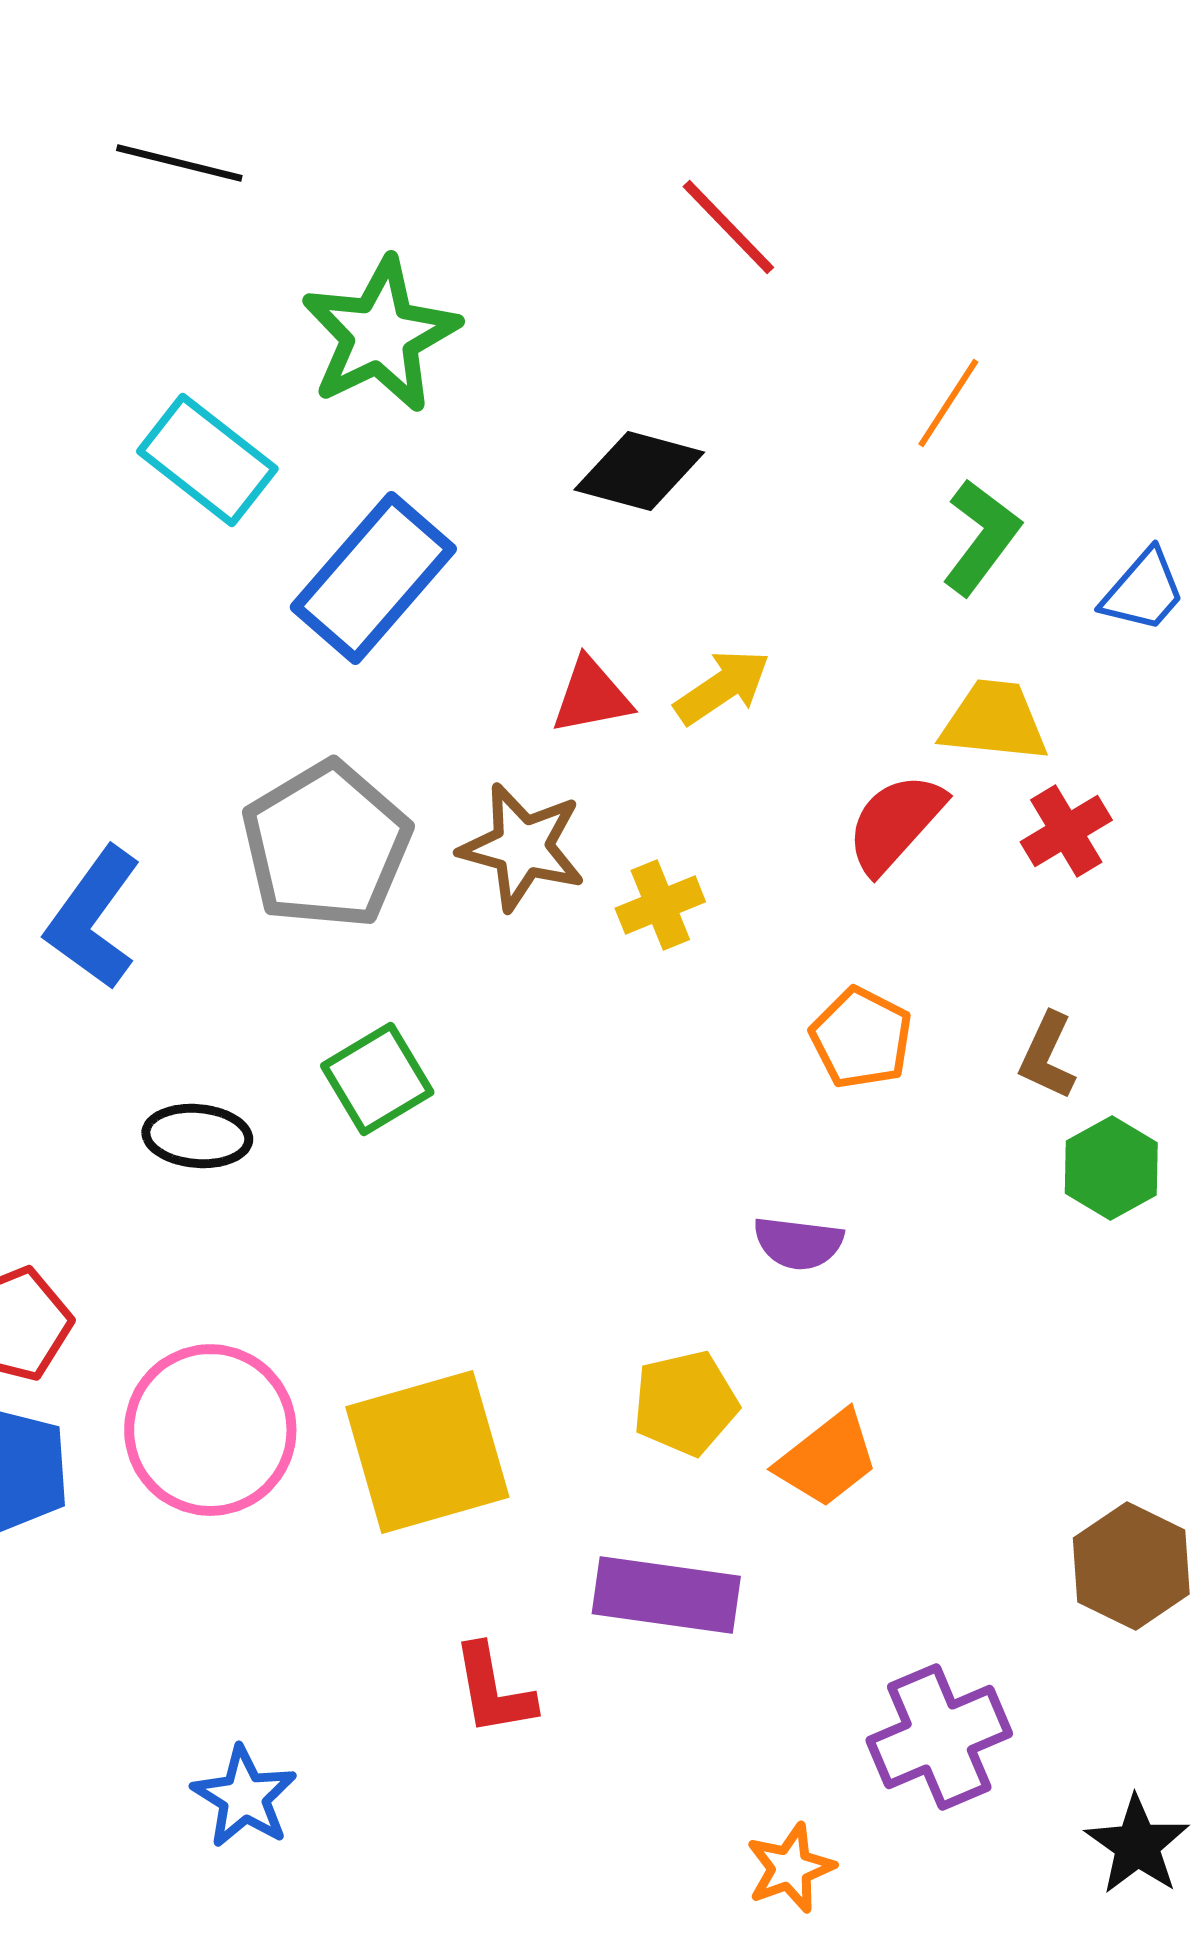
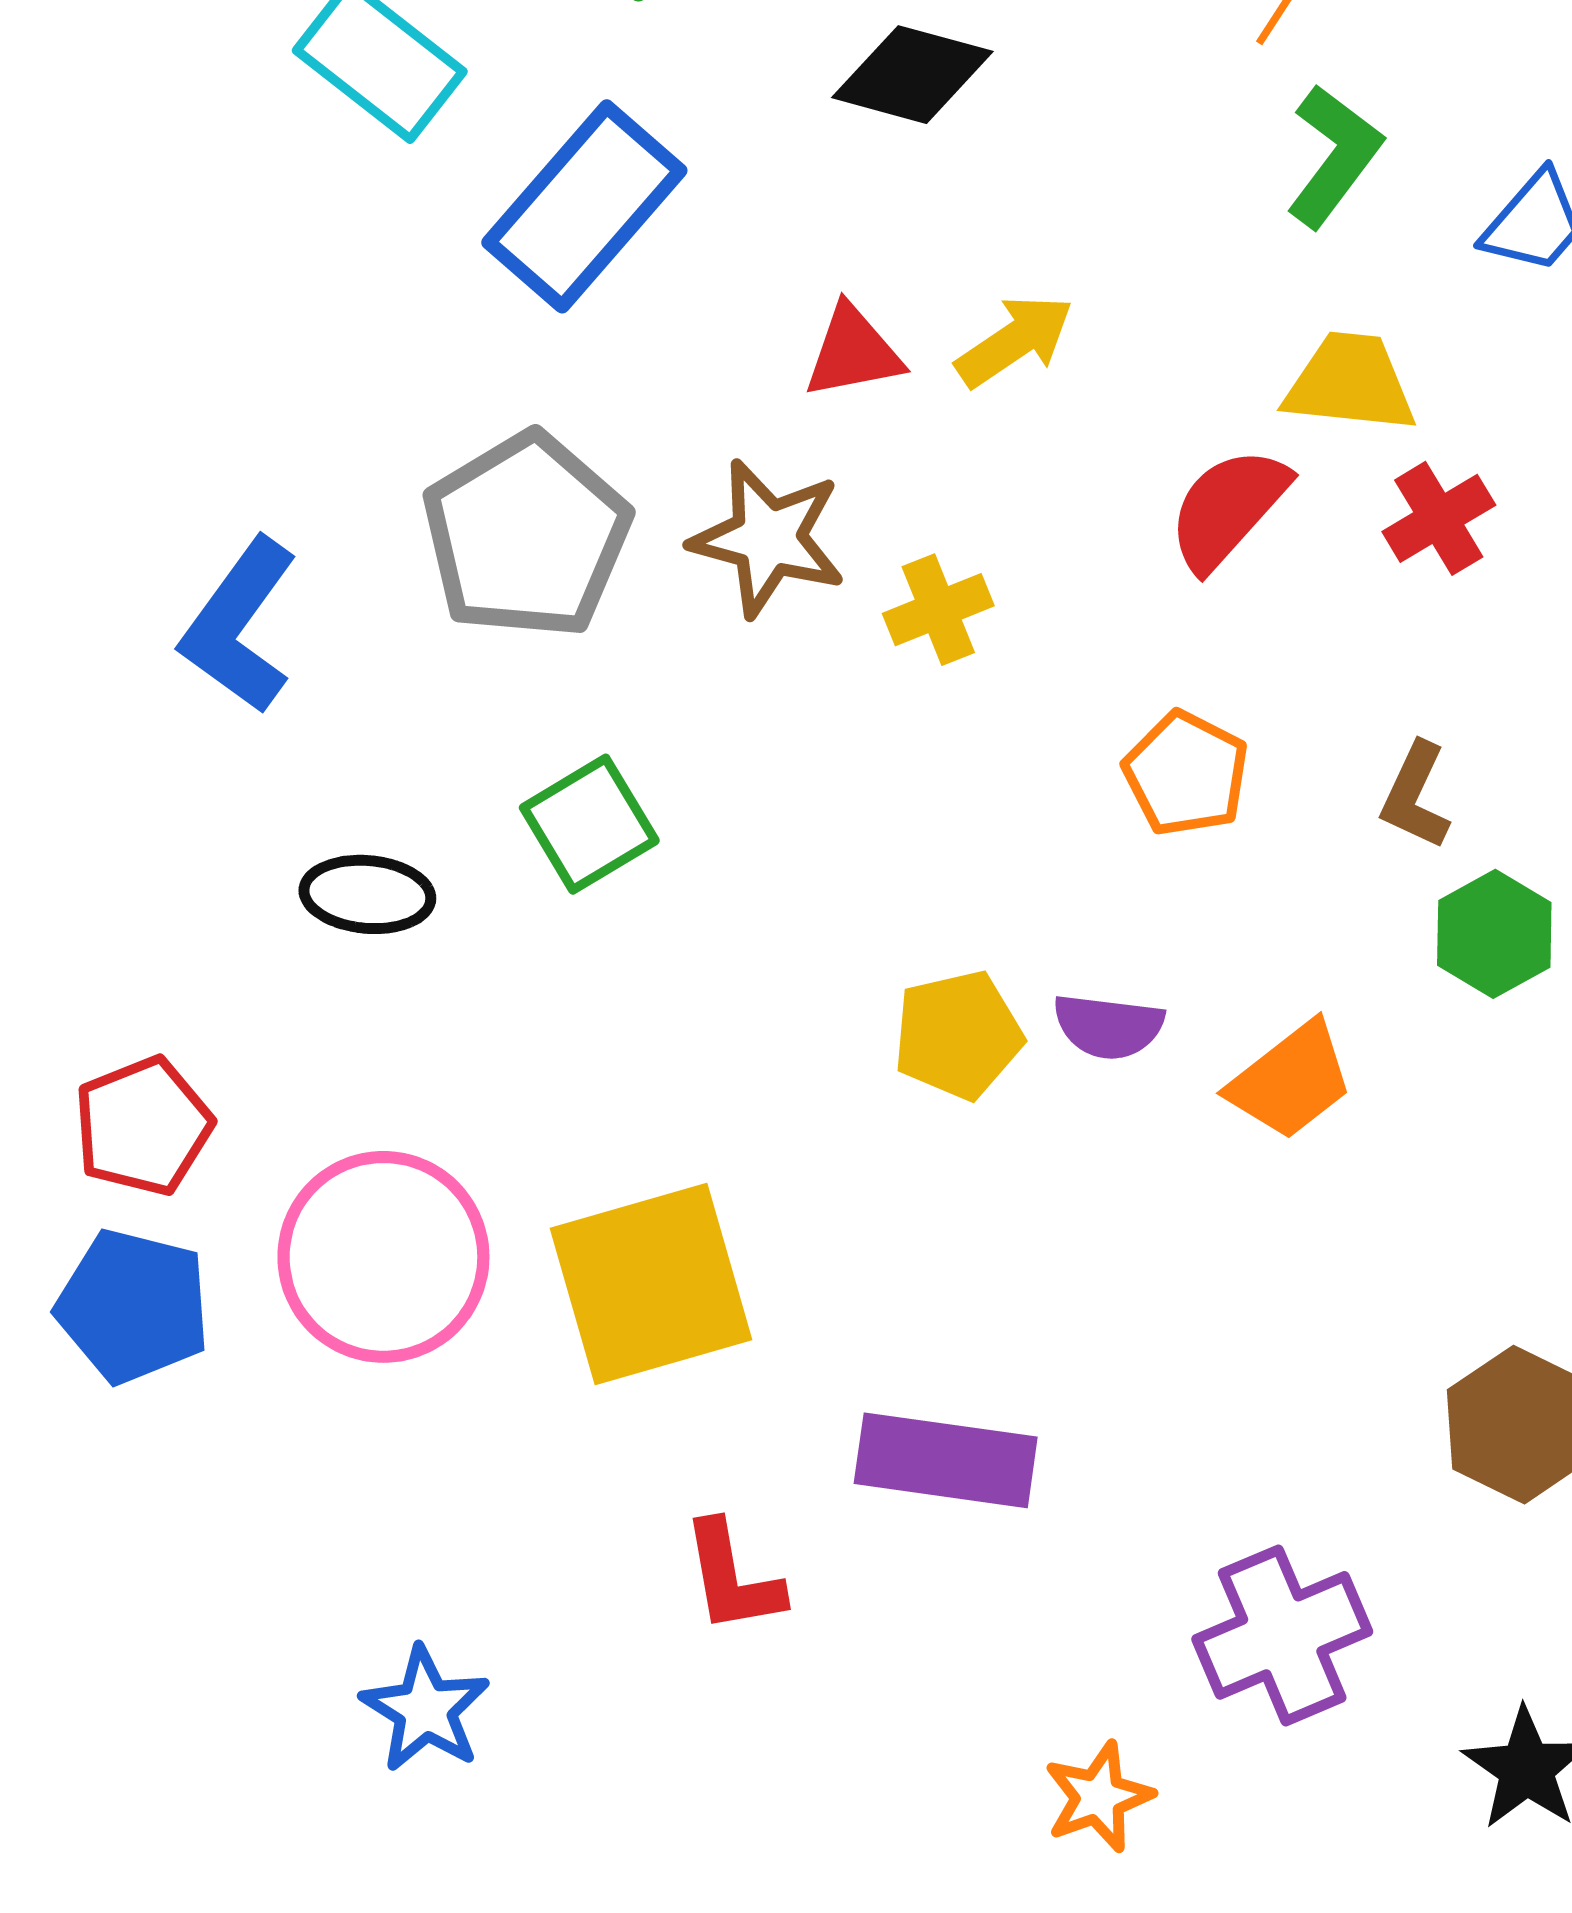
yellow pentagon: (685, 1403) -> (958, 1035), moved
orange trapezoid: (827, 1459) -> (1291, 1081), moved

